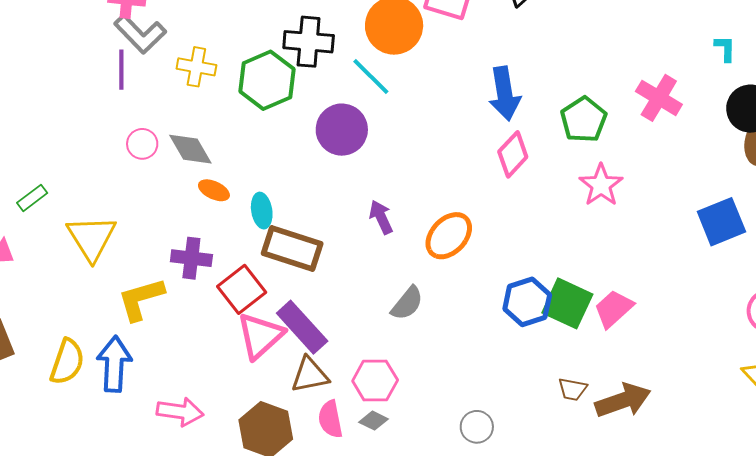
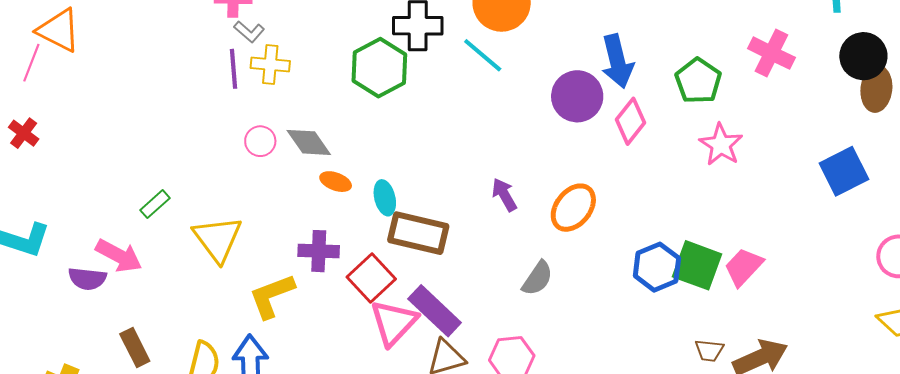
gray L-shape: (140, 34) -> (249, 32), size x0.6
yellow cross: (196, 67) -> (270, 64), moved
purple circle: (342, 130) -> (577, 96), moved

